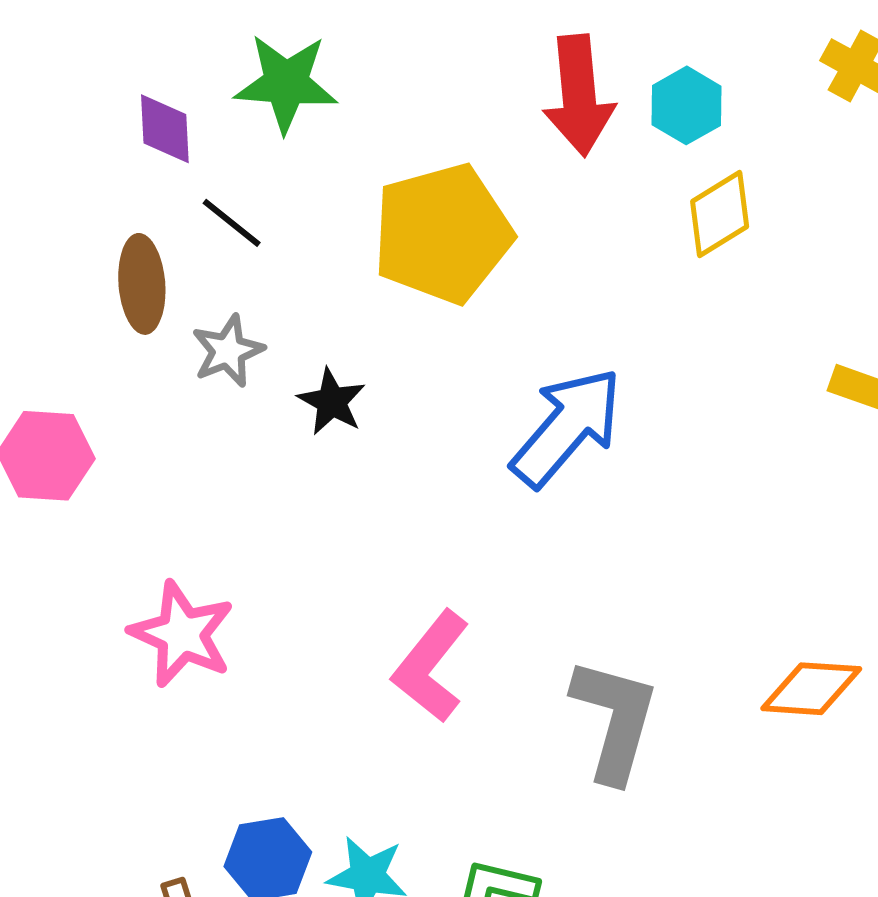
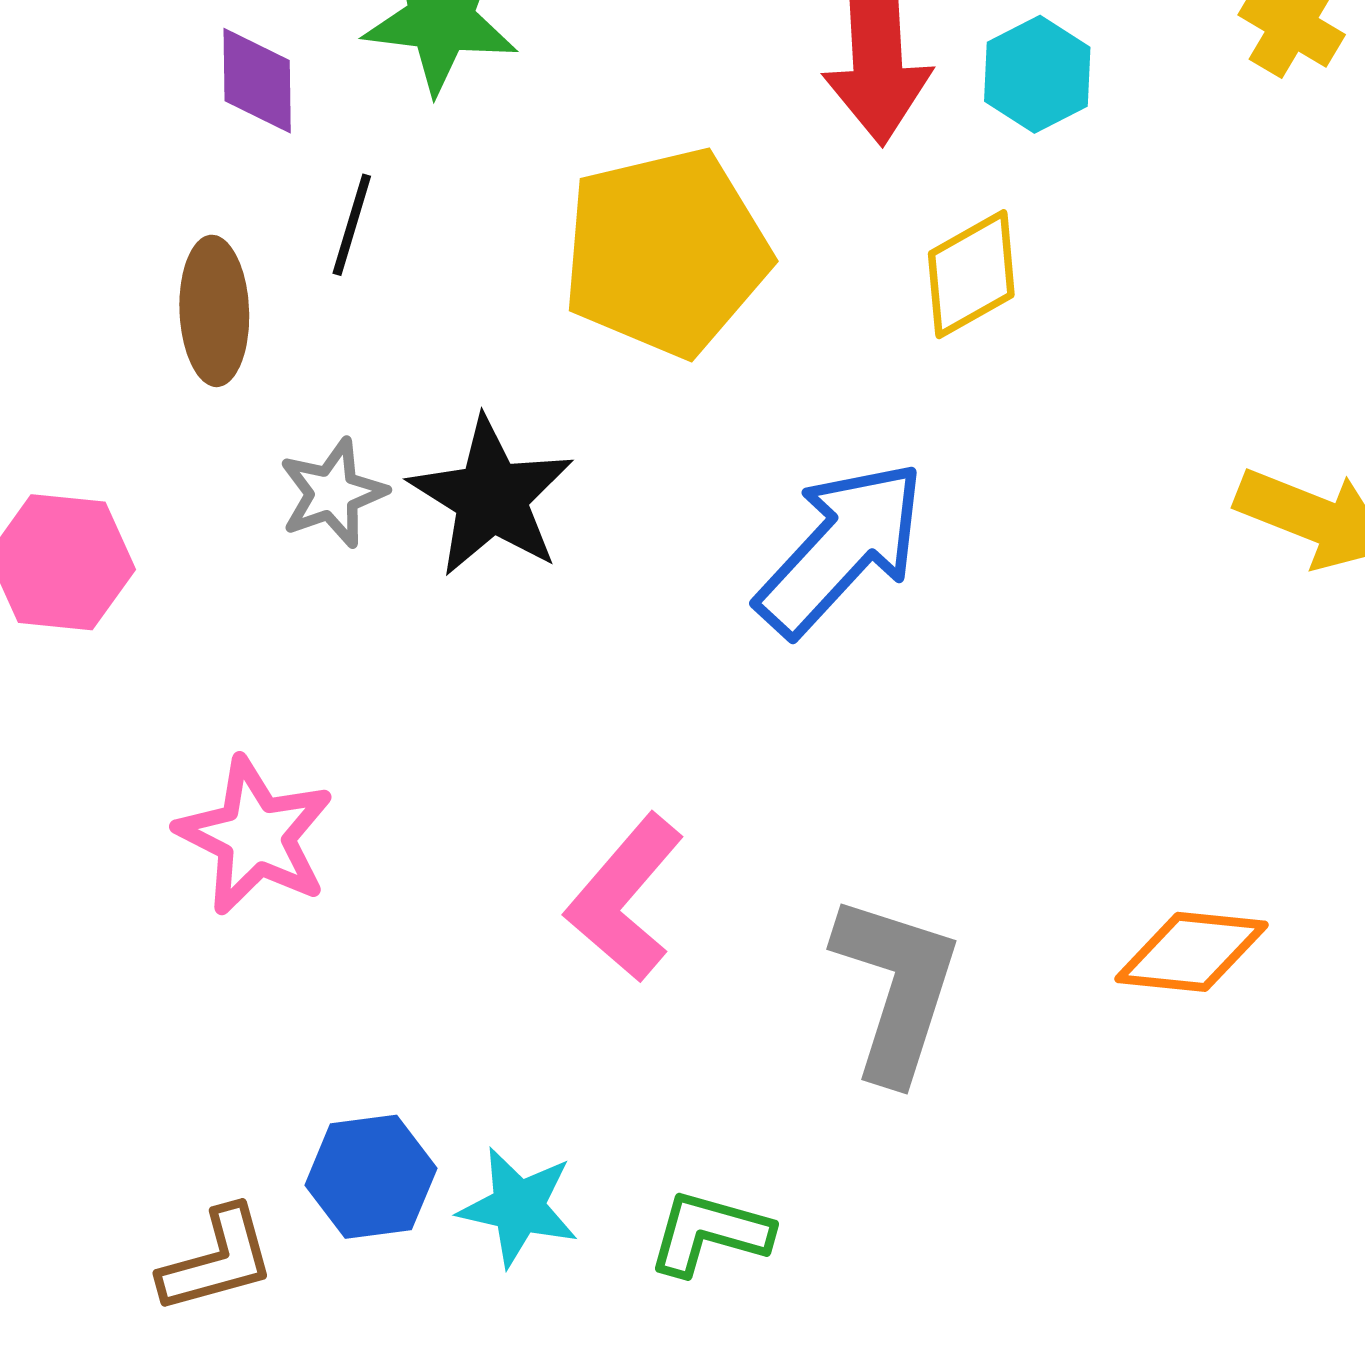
yellow diamond: (720, 214) -> (971, 274), moved
black line: (232, 223) -> (352, 225), turned 66
gray star: (228, 351) -> (333, 493), moved
black star: (332, 402) -> (491, 497), size x1.6

